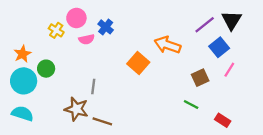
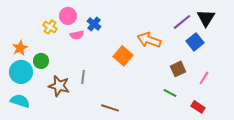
pink line: (229, 70) -> (204, 78), moved
brown star: (76, 109) -> (59, 86), moved
brown line: (102, 121) -> (110, 108), moved

